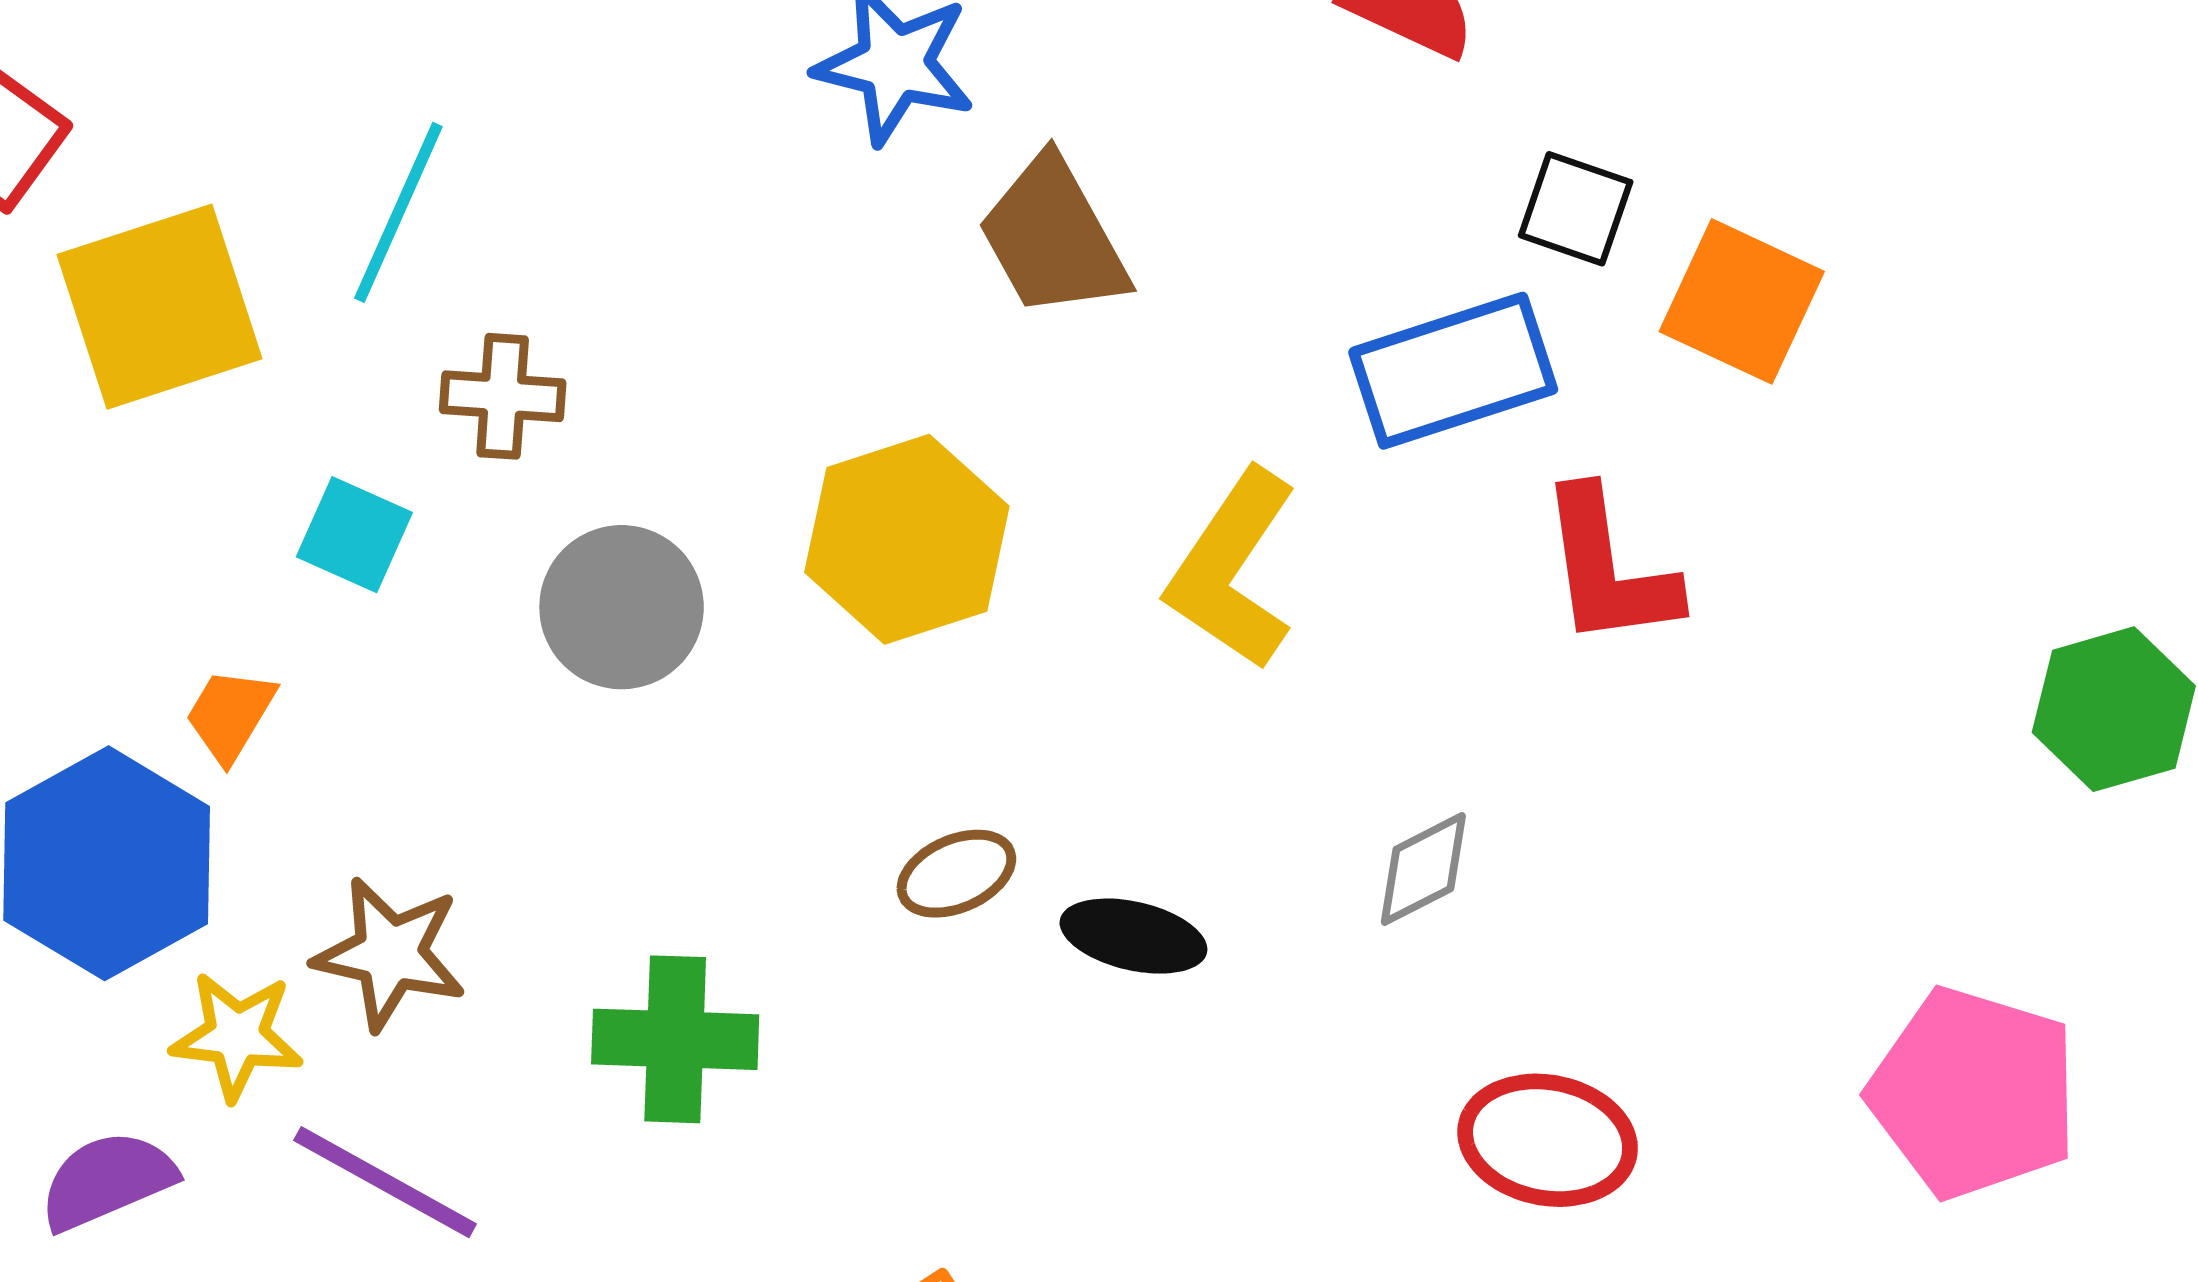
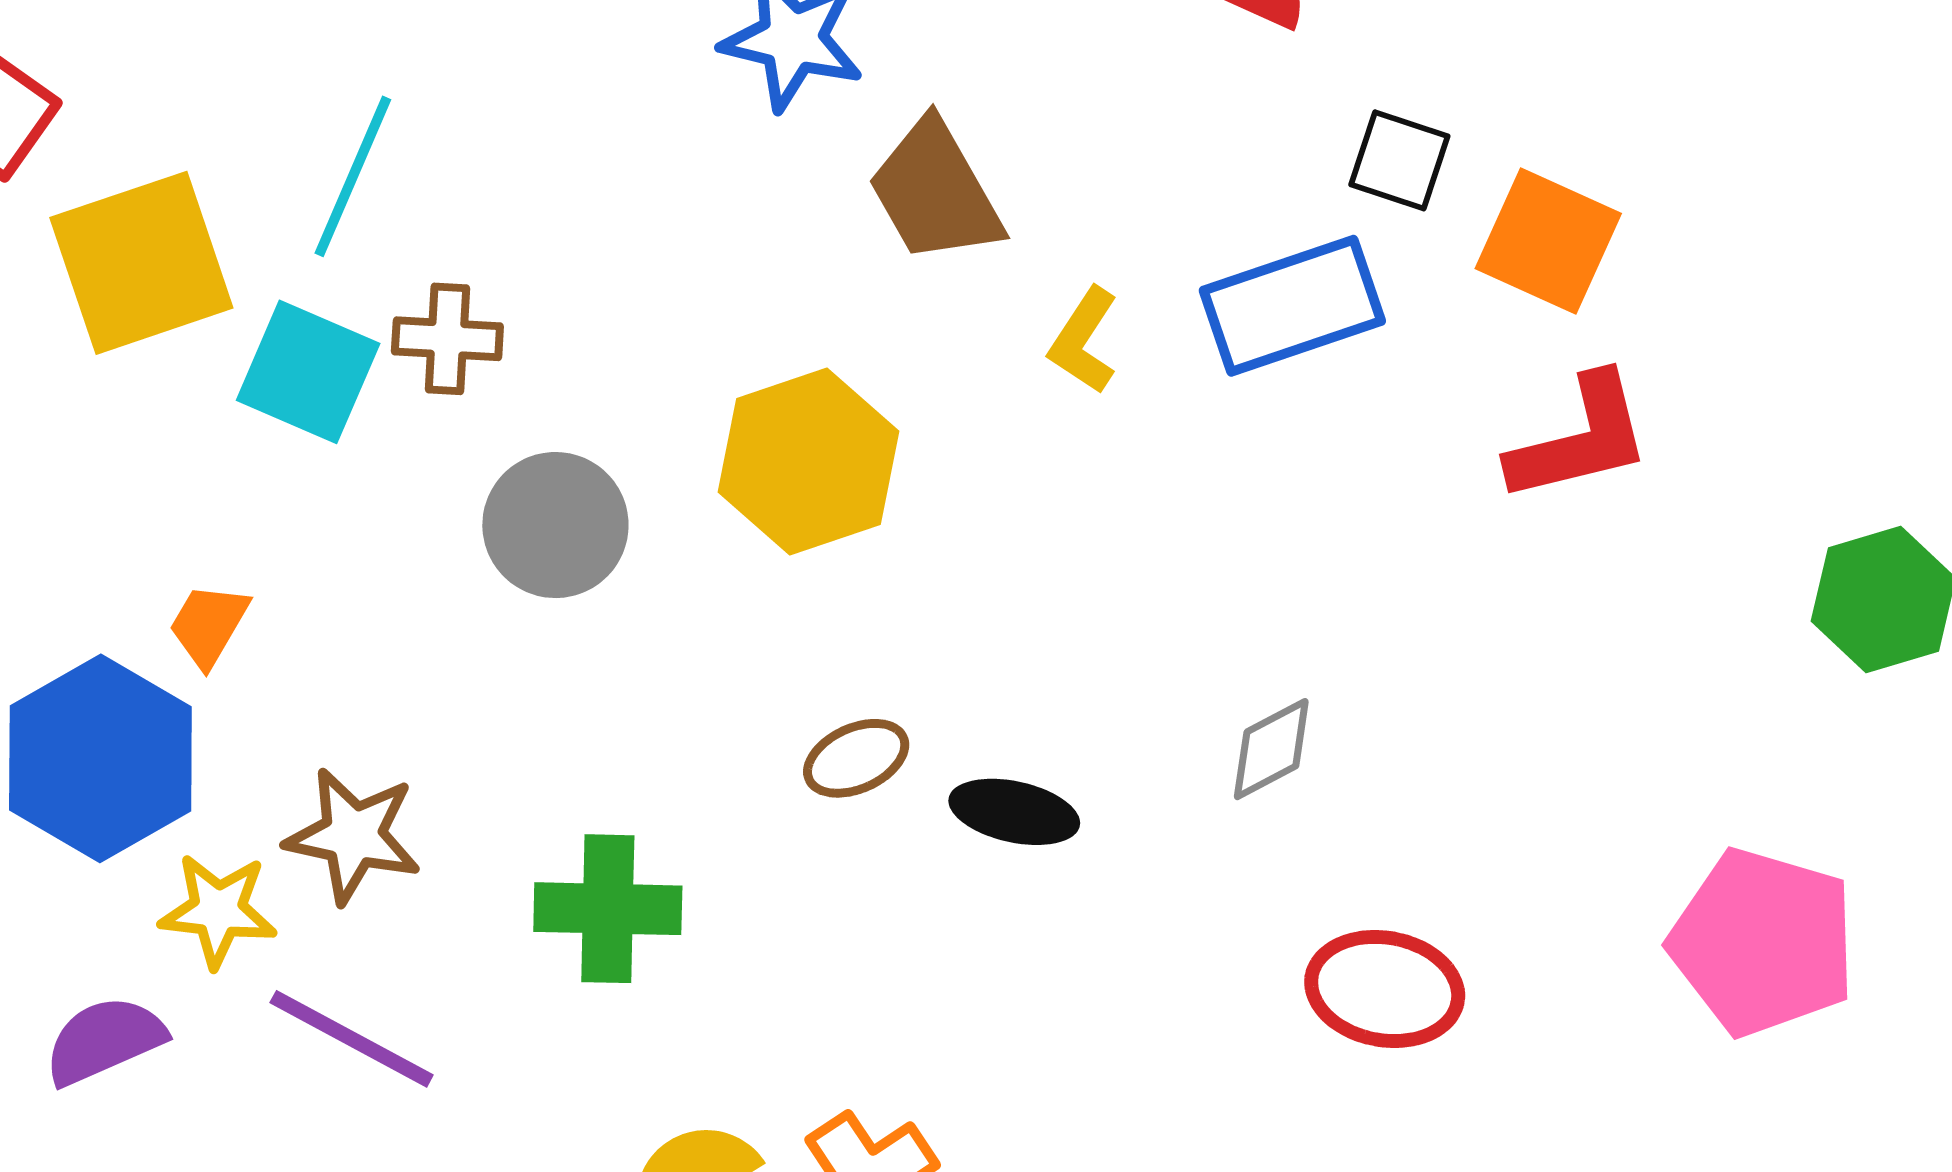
cyan square: (354, 535) -> (308, 372), moved, size x1.4
red L-shape: (1608, 568) -> (1580, 439), moved, turned -95
yellow L-shape: (1232, 570) -> (1084, 341), moved, size x0.6

